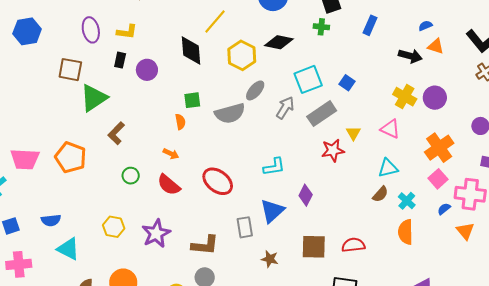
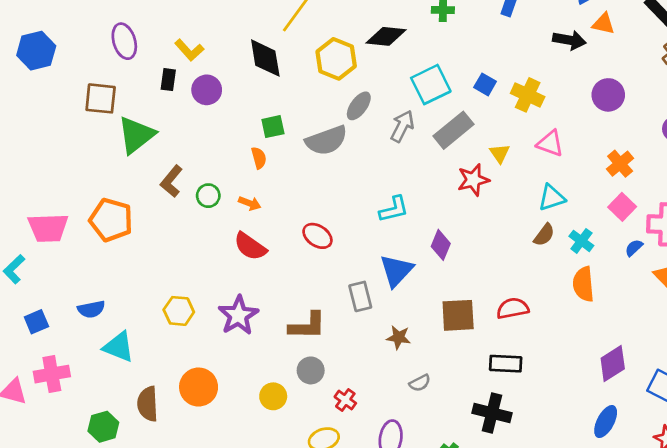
yellow L-shape: (127, 32) -> (189, 50), moved, turned 45
yellow cross: (405, 97) -> (528, 95), moved
orange cross: (439, 148) -> (620, 164), size x0.7
green circle: (131, 176) -> (208, 196), moved
red ellipse: (218, 181) -> (317, 236), size x0.7

